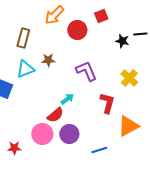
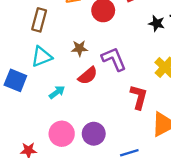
brown star: (48, 60) -> (79, 48), moved
cyan arrow: (67, 99) -> (57, 92), moved
red semicircle: (55, 115) -> (88, 76), moved

